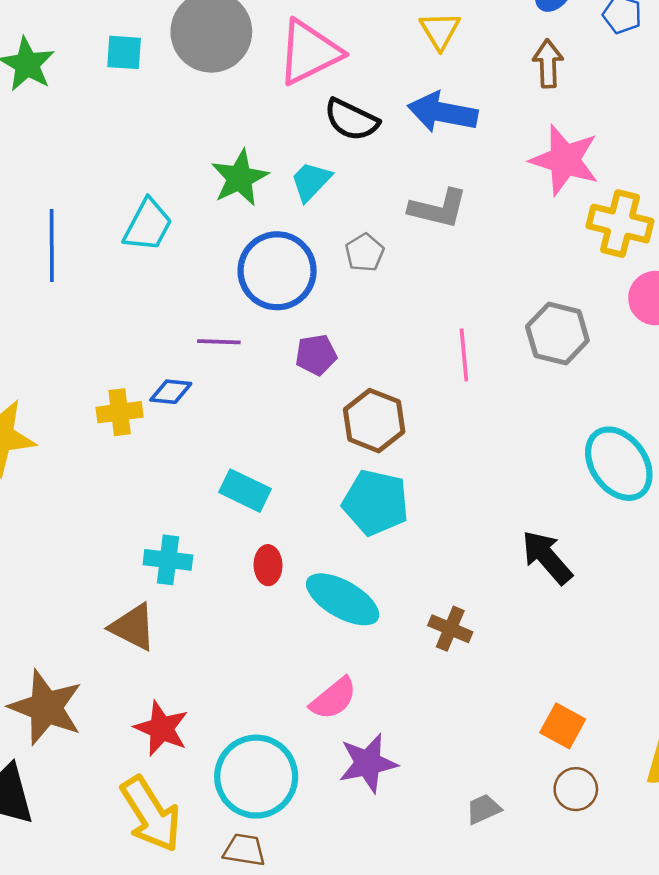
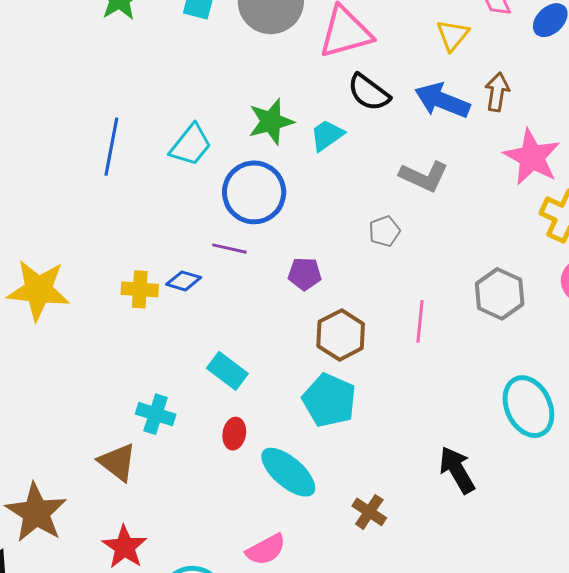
brown arrow: (548, 64) -> (497, 92), moved
gray pentagon: (365, 253) -> (384, 231), moved
blue circle: (277, 271) -> (254, 192), moved
pink line: (464, 355) -> (420, 321), moved

